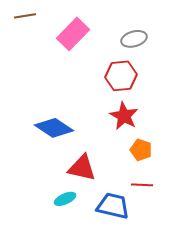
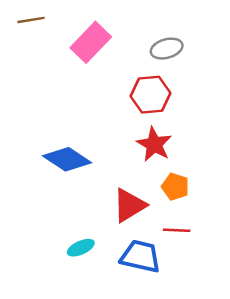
red triangle: (82, 168) -> (129, 205), moved, turned -44

